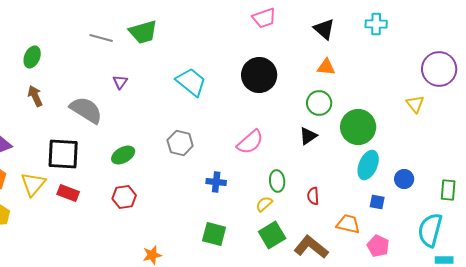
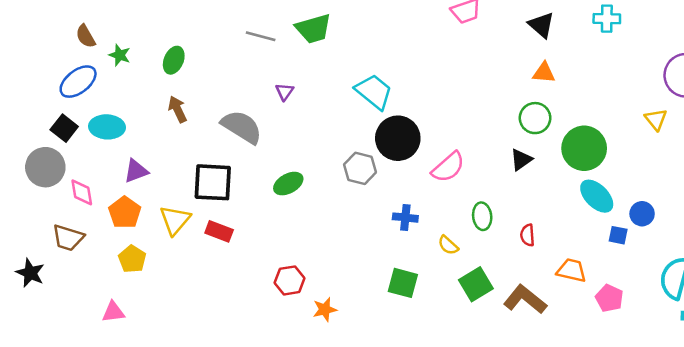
black circle: (259, 75) -> (398, 138), moved
cyan ellipse: (368, 165) -> (597, 196), turned -68
red hexagon: (124, 197) -> (290, 280), moved
blue square: (377, 202) -> (618, 235), moved
yellow semicircle: (264, 204) -> (448, 245), moved, turned -96

